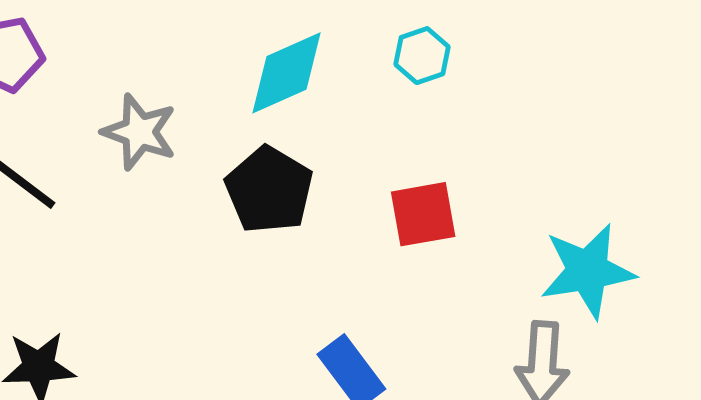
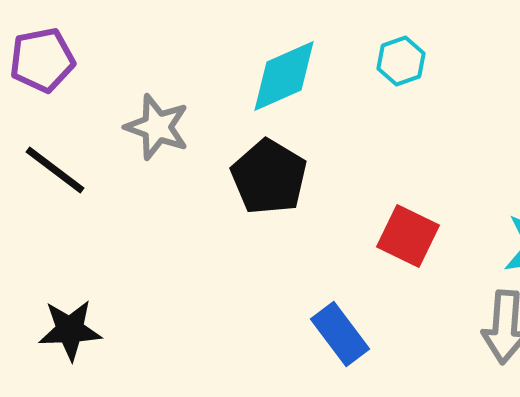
red square: (423, 214) -> (408, 236), moved, turned 36

